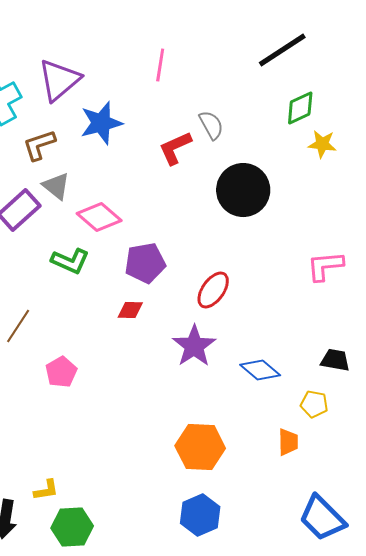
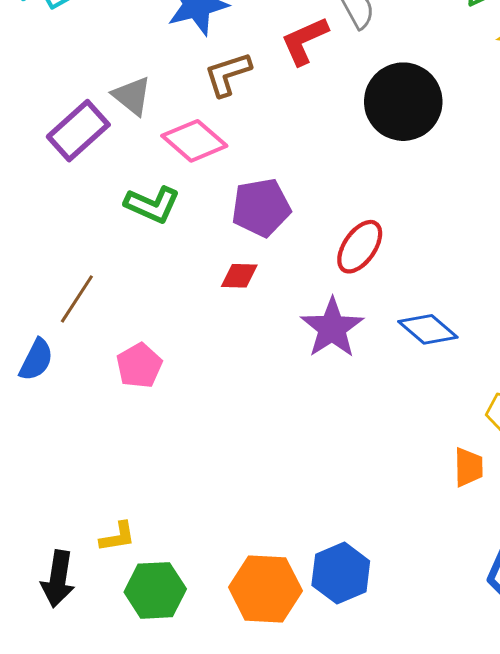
brown L-shape: (39, 145) -> (228, 74), moved
blue diamond: (260, 370) -> (428, 329), moved
orange hexagon: (200, 447) -> (265, 589), moved

